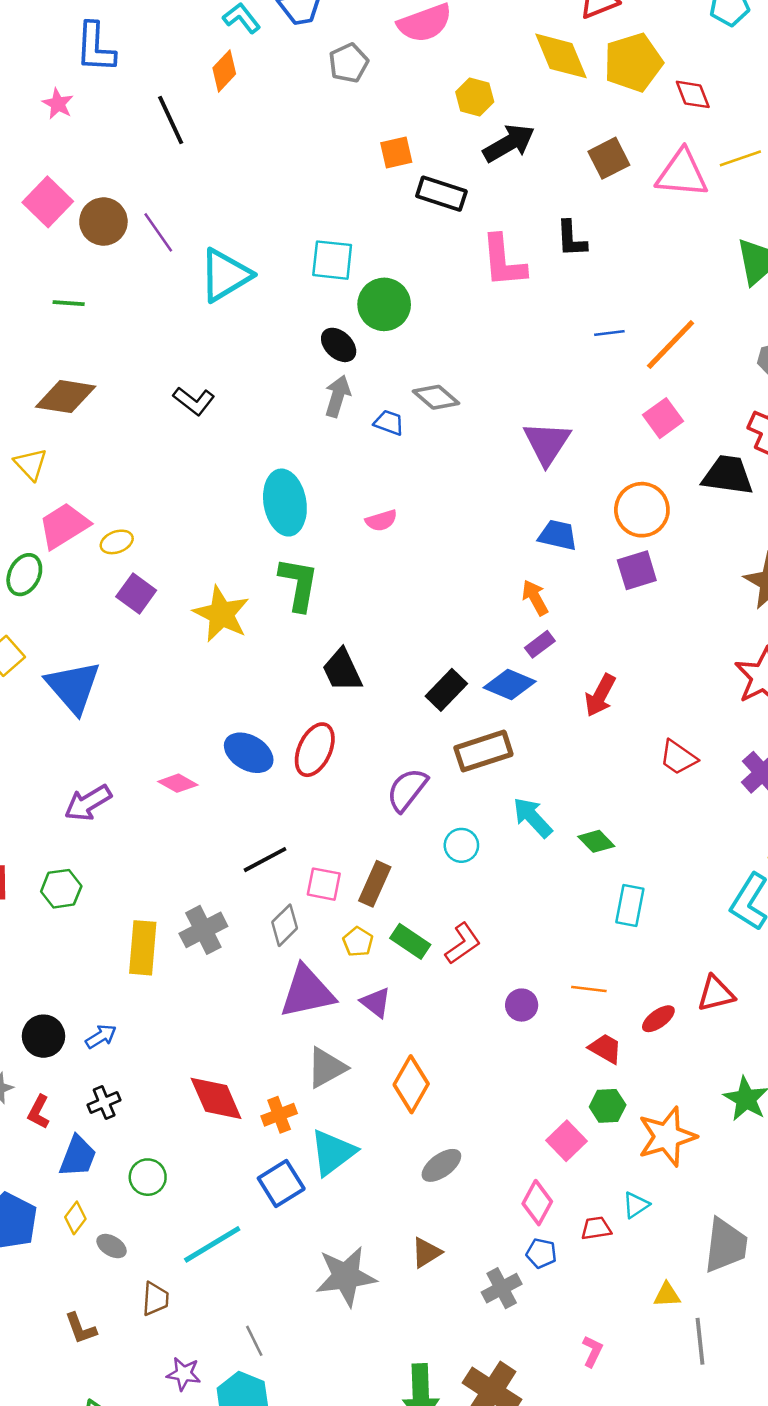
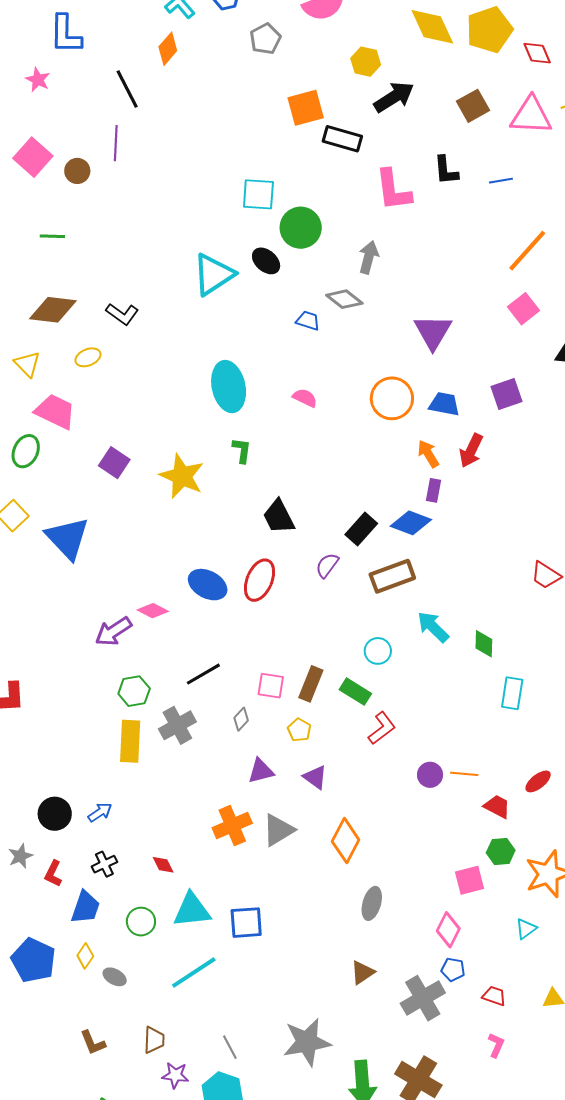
orange square: (396, 152) -> (306, 108), size x1.4
brown circle: (103, 222) -> (77, 171), size x0.7
purple line: (158, 232) -> (116, 143), moved, turned 40
cyan triangle: (225, 275) -> (213, 275), moved
blue line: (609, 333) -> (501, 181), moved
gray arrow: (338, 396) -> (369, 257), moved
black L-shape: (194, 401) -> (122, 314), moved
orange circle: (642, 510) -> (392, 398), moved
pink semicircle: (381, 520) -> (305, 398), turned -135
pink trapezoid: (64, 526) -> (55, 412), turned 60
yellow ellipse: (117, 542) -> (88, 357), moved
purple square: (637, 570) -> (506, 394), moved
green L-shape: (299, 584) -> (242, 450), size x0.6
purple rectangle: (540, 644) -> (433, 490), turned -40
red arrow: (600, 695) -> (471, 451), moved
purple semicircle: (407, 790) -> (327, 565), moved, size x0.7
purple arrow: (88, 803) -> (113, 632), moved
green diamond: (596, 841) -> (484, 644), turned 48
black line: (265, 860) -> (203, 674), moved
green hexagon: (61, 889) -> (134, 691), moved
gray diamond: (285, 925) -> (241, 719), size x0.7
green rectangle: (410, 941) -> (355, 692), moved
orange line: (589, 989) -> (464, 774), moved
purple triangle: (307, 992) -> (261, 771), size x0.6
red diamond: (216, 1098) -> (163, 865), moved, size x0.5
orange cross: (279, 1115) -> (232, 826), moved, size x1.4
pink square: (567, 1141) -> (469, 880), turned 32
cyan triangle: (333, 1153) -> (192, 910), moved, turned 33
gray ellipse: (441, 1165) -> (372, 903), turned -36
blue square: (281, 1184) -> (246, 923), turned 30
red trapezoid: (596, 1228) -> (494, 996), moved, turned 30
gray star: (346, 1276) -> (307, 1042), moved
gray cross: (502, 1288) -> (423, 998), size x1.4
brown trapezoid: (155, 1299) -> (154, 1040), moved

